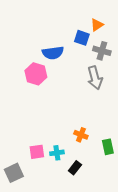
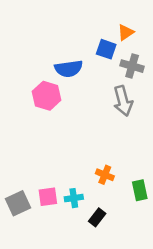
gray square: (14, 173) -> (18, 203), moved

